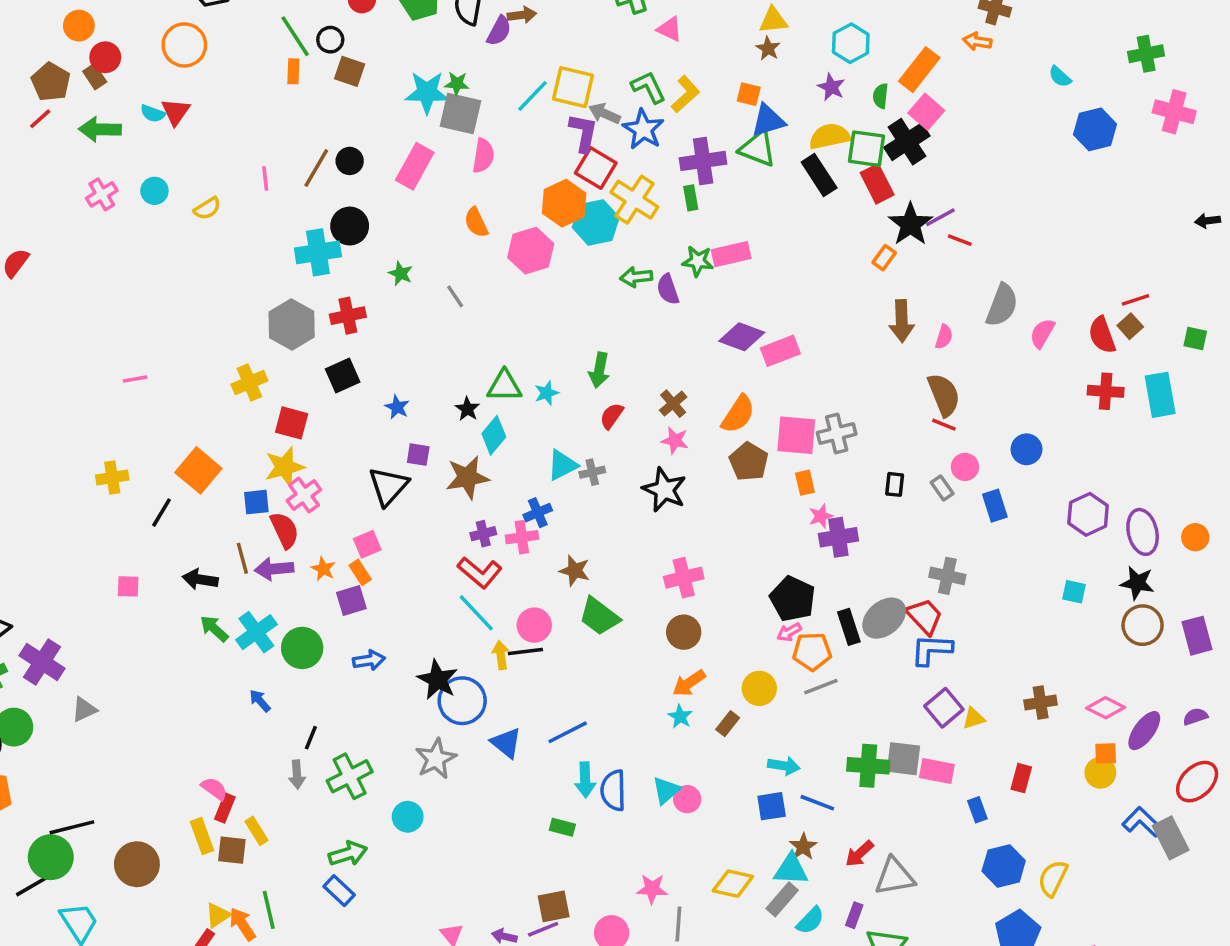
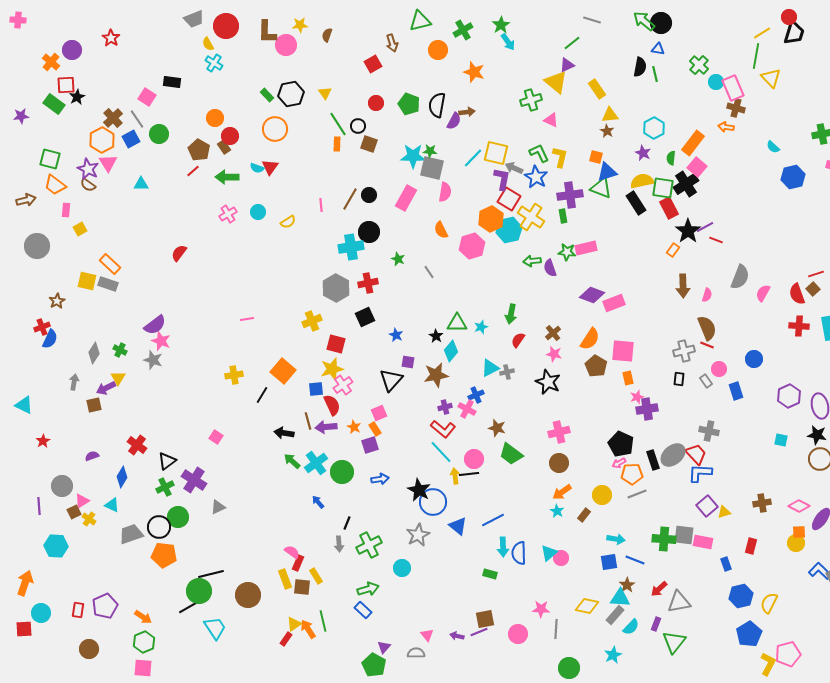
yellow L-shape: (685, 94) -> (560, 157), turned -35
gray cross: (837, 433) -> (684, 351), moved
pink cross: (522, 537) -> (467, 409), turned 36
pink square: (128, 586) -> (216, 437), moved, turned 32

